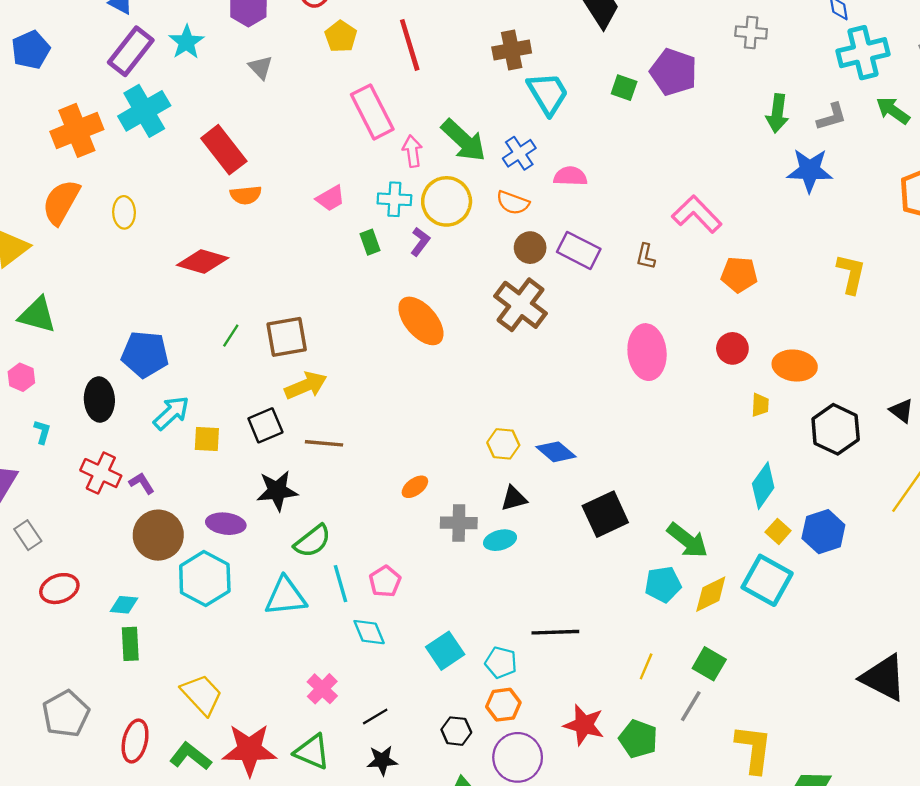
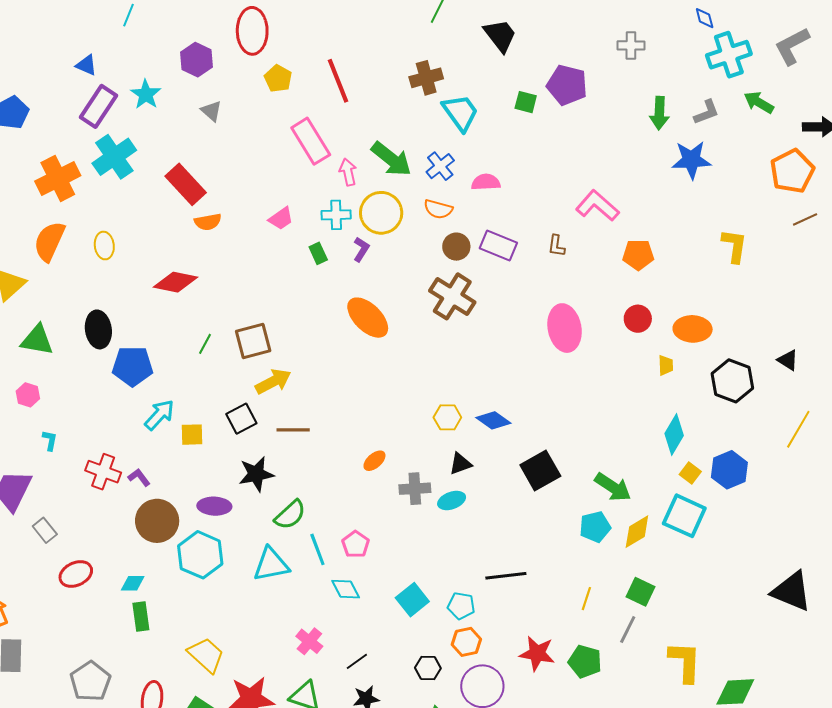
black ellipse: (99, 400) -> (98, 329), moved

